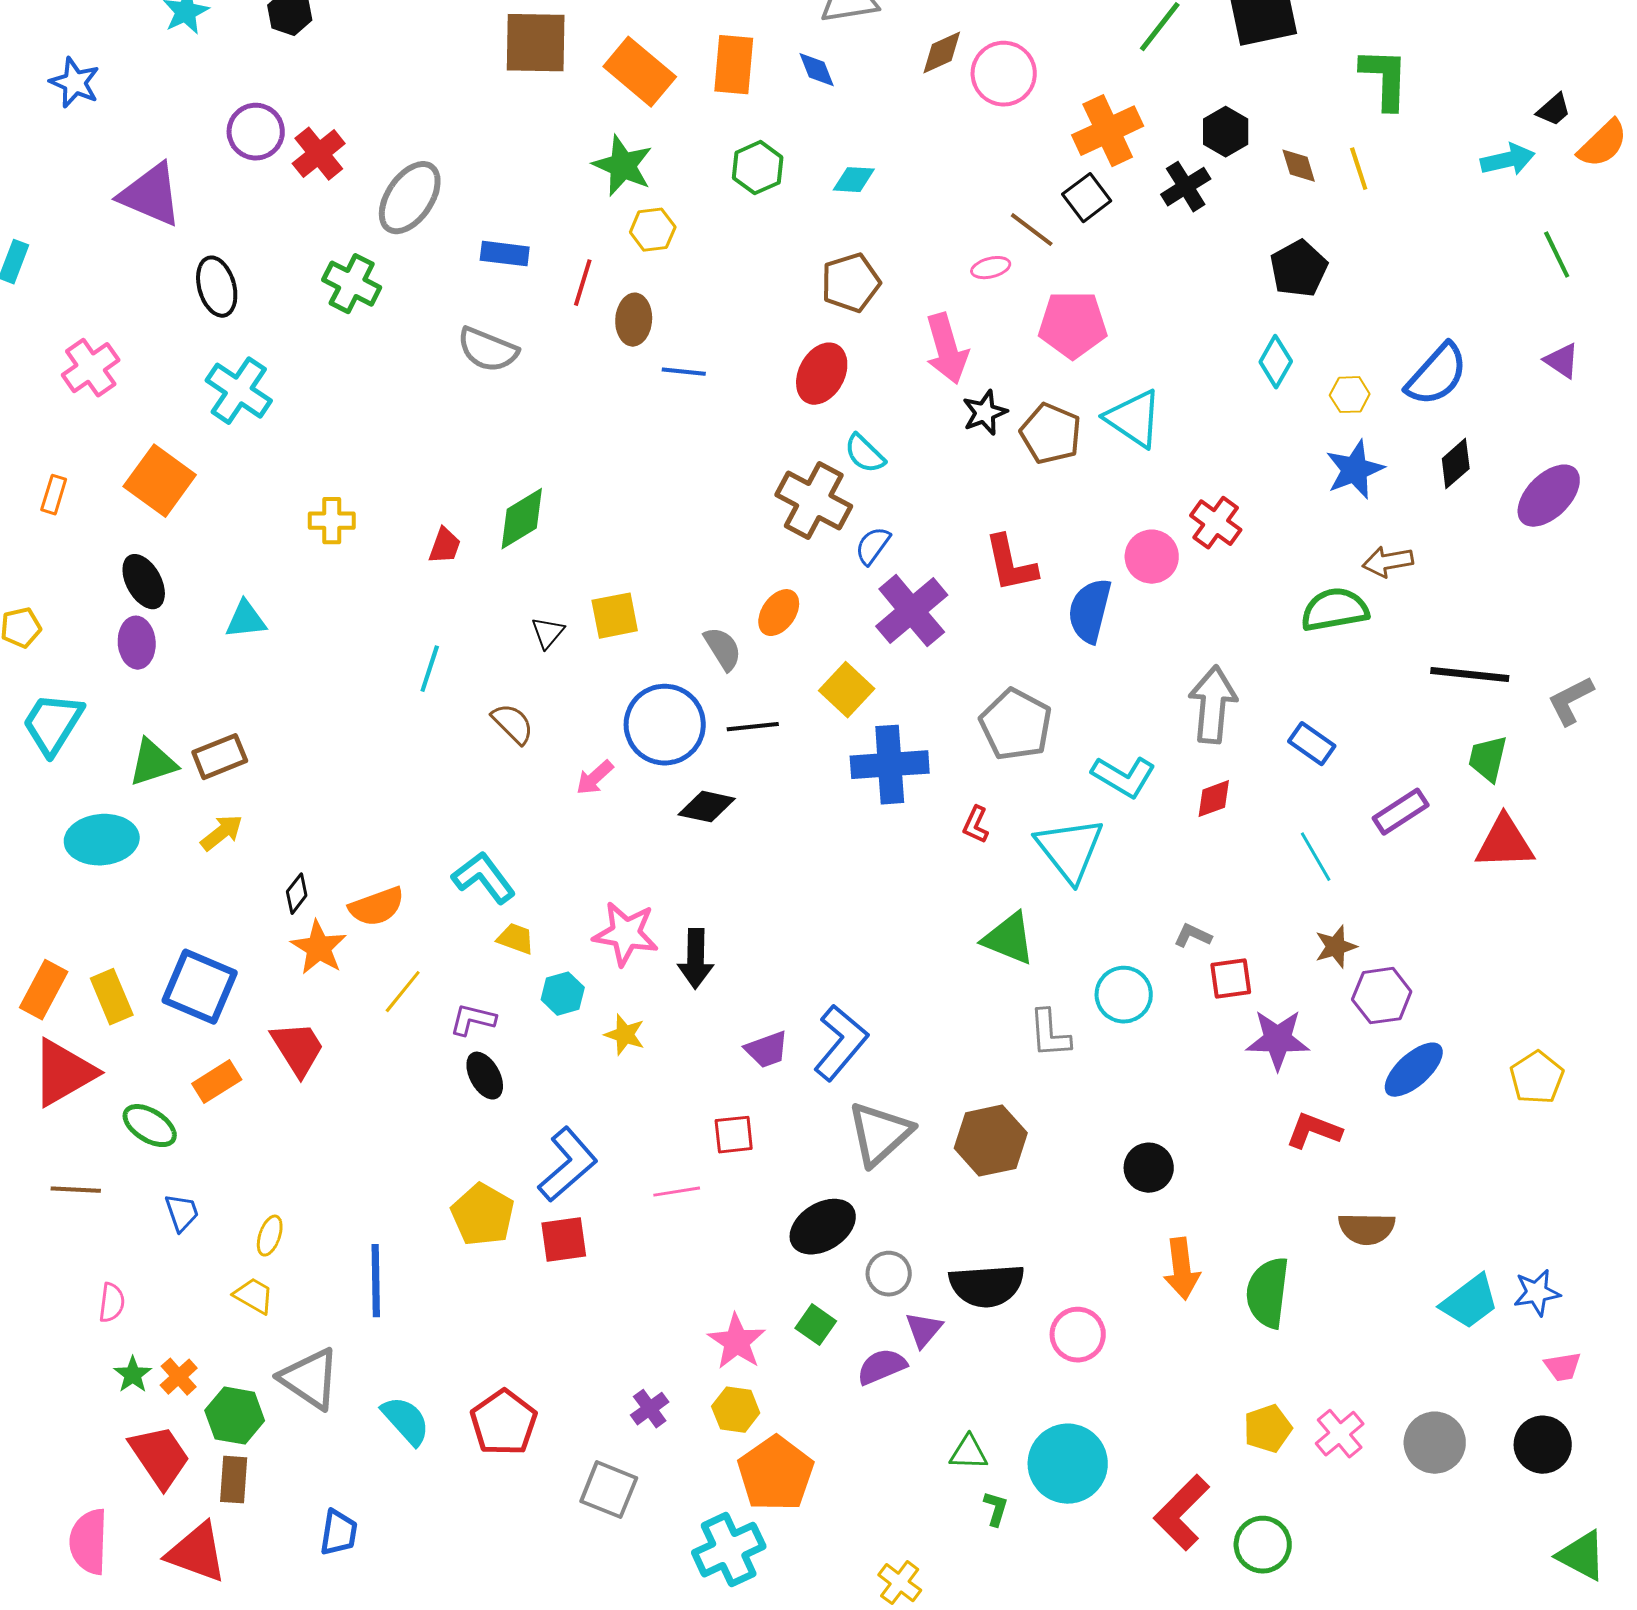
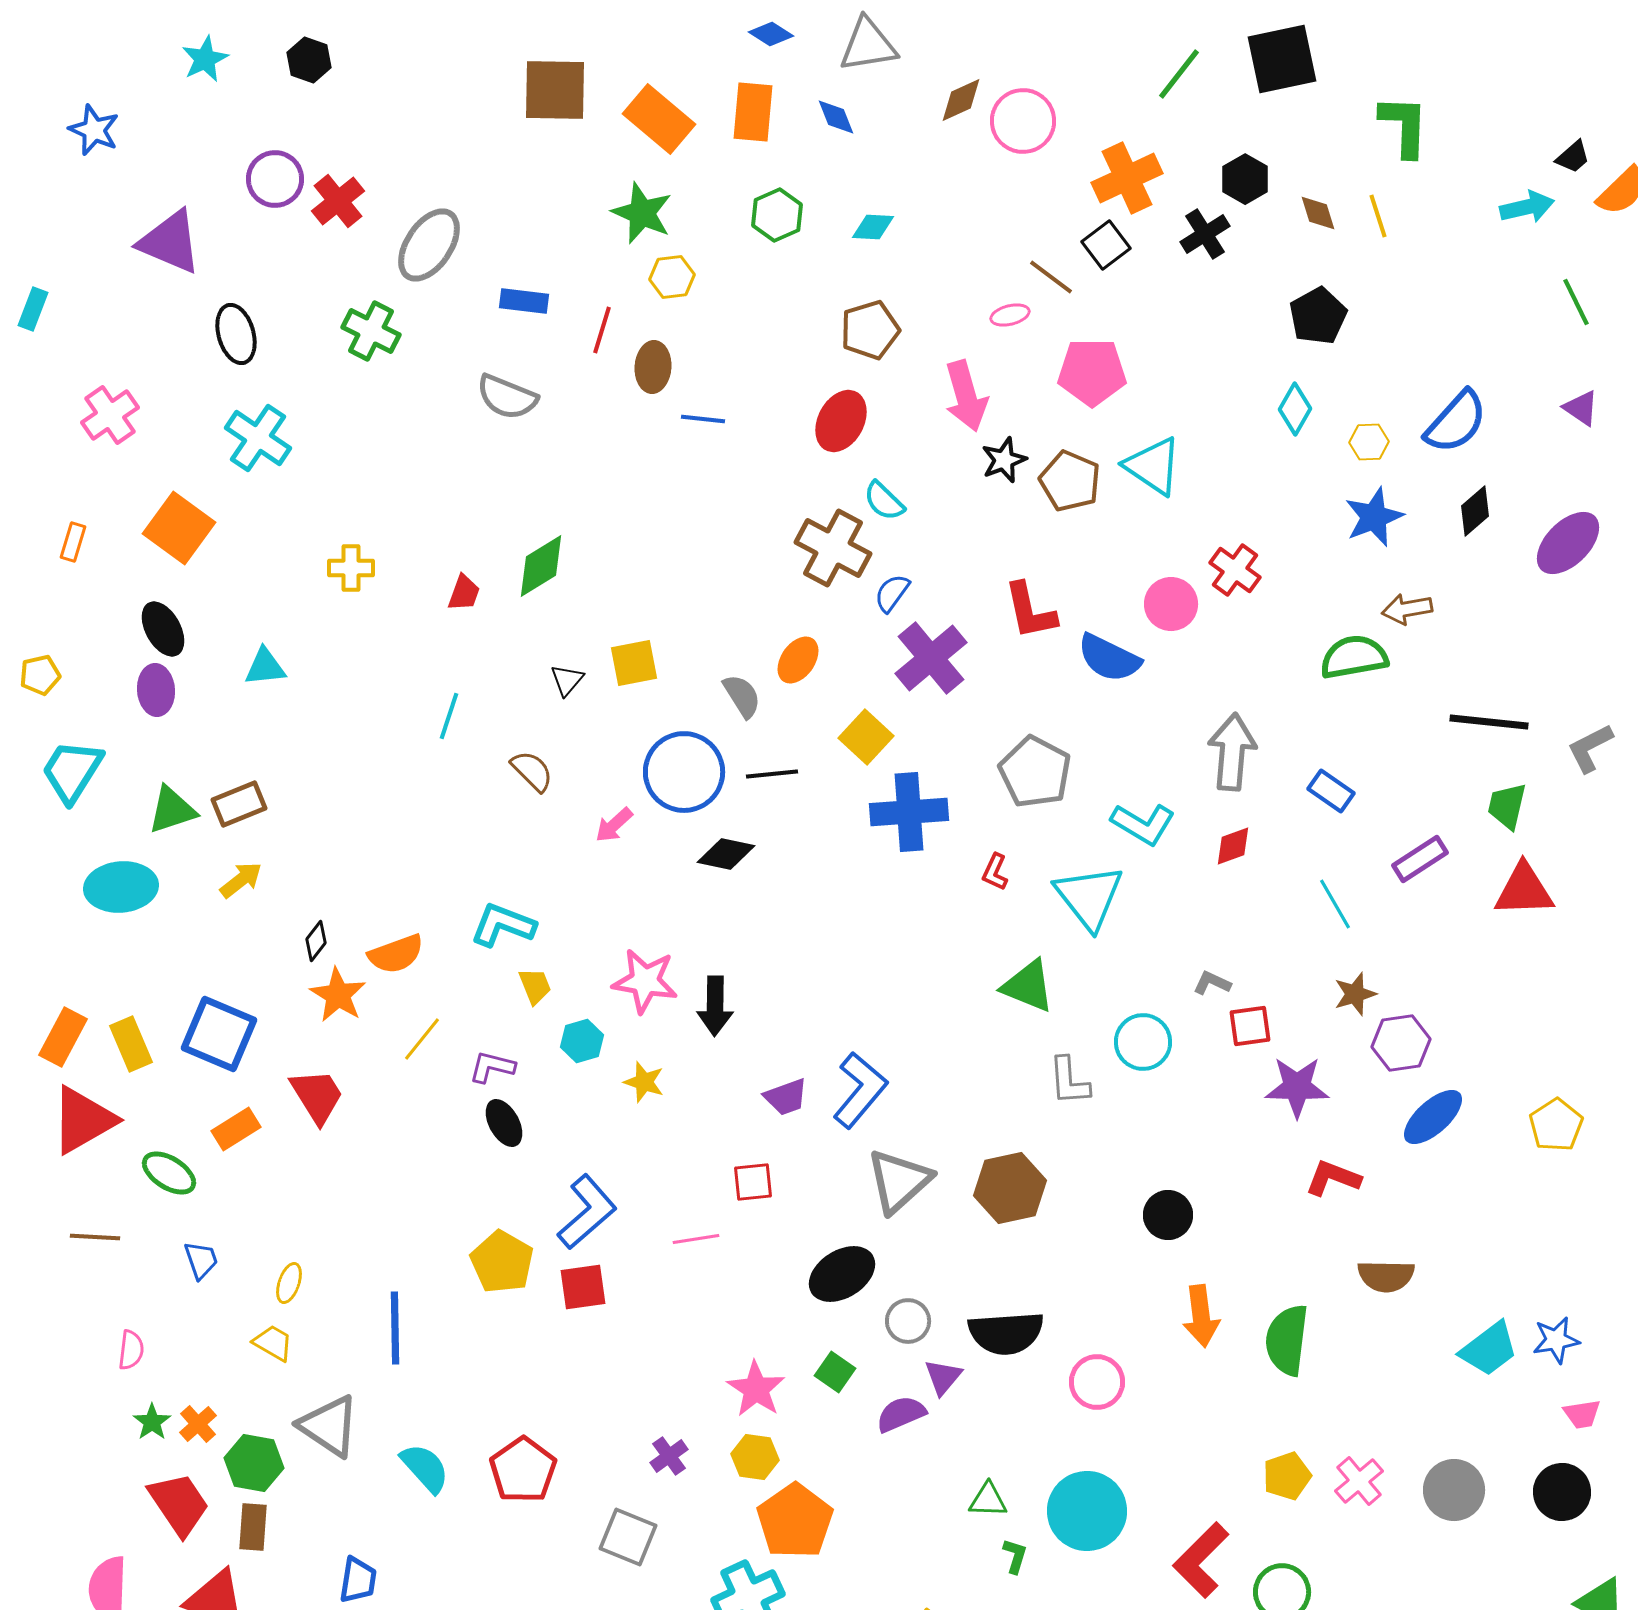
blue semicircle: (1090, 611) -> (1109, 658), turned -78
cyan L-shape: (484, 878) -> (503, 925), turned -32
yellow trapezoid: (516, 939) -> (535, 986), turned 48

